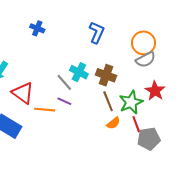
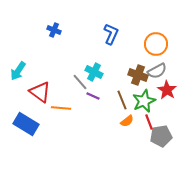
gray semicircle: (146, 60) -> (157, 71), moved
brown cross: (106, 75) -> (138, 75), moved
purple line: (64, 101) -> (93, 96), moved

